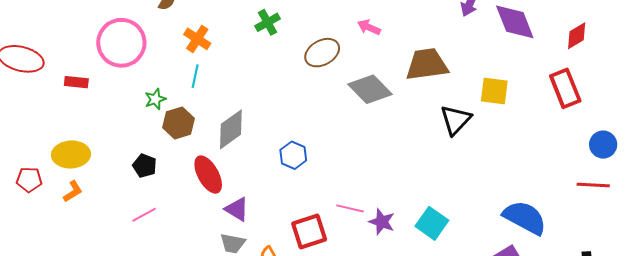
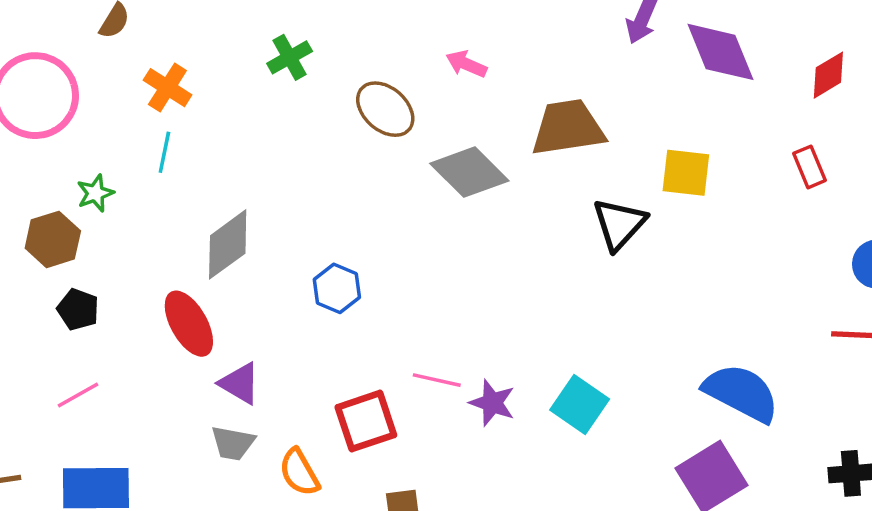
brown ellipse: (322, 53) -> (385, 109), turned 72
red rectangle: (565, 88) -> (810, 167), size x0.6
brown hexagon: (179, 123) -> (53, 239), moved

